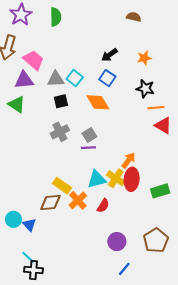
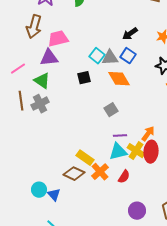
pink trapezoid: (34, 60) -> (58, 39), turned -55
gray triangle: (56, 79) -> (110, 58), moved
gray cross: (60, 132) -> (40, 104), moved
purple line: (88, 148) -> (120, 136), moved
brown diamond: (50, 203) -> (74, 174), turned 30

